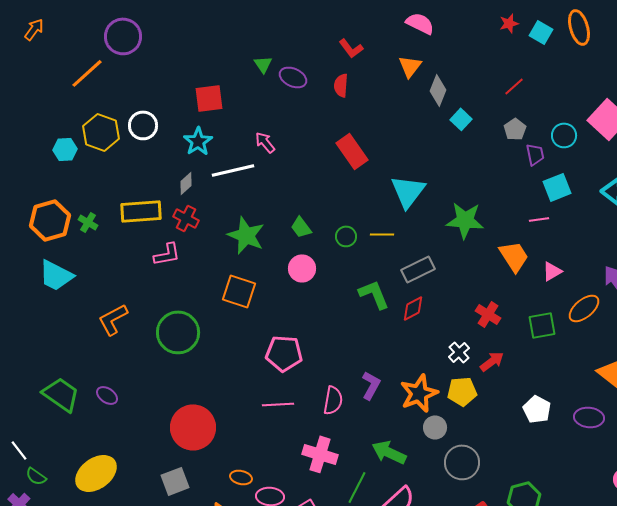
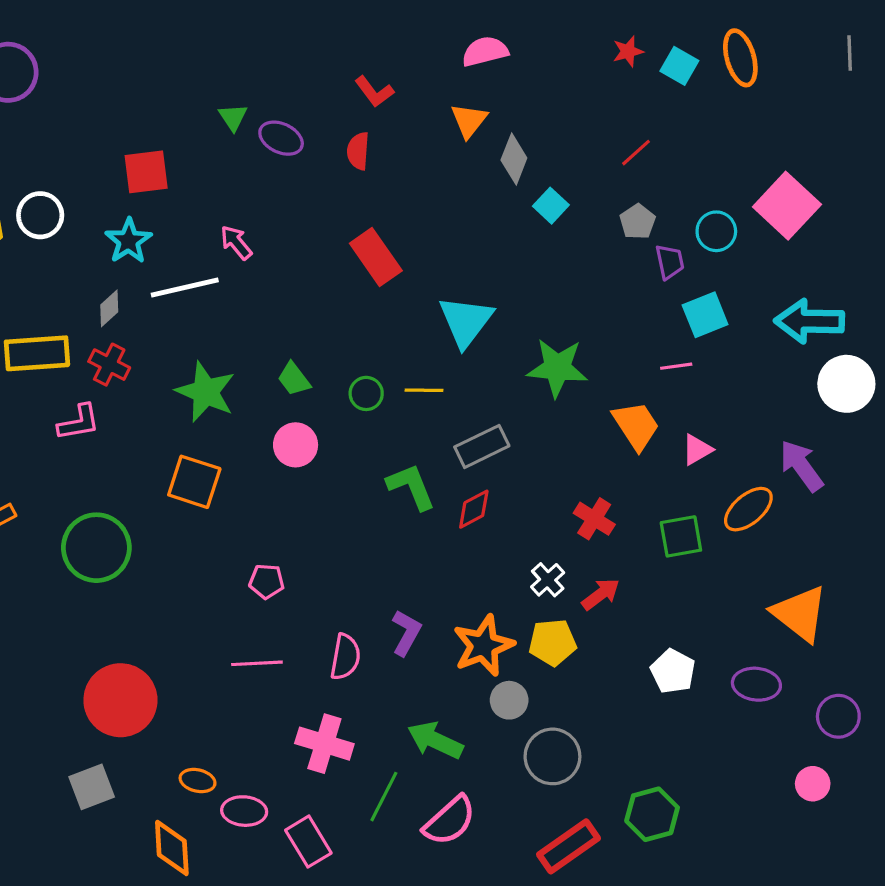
pink semicircle: (420, 23) -> (485, 51), turned -40
pink pentagon: (284, 353) -> (267, 581), size x0.6

